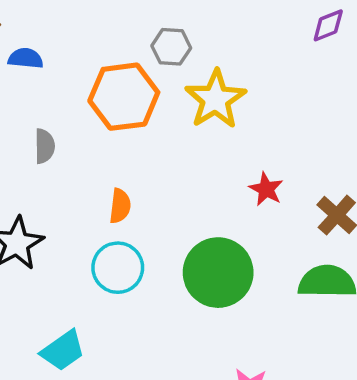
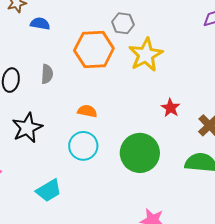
orange semicircle: (120, 206) -> (87, 111), turned -90

